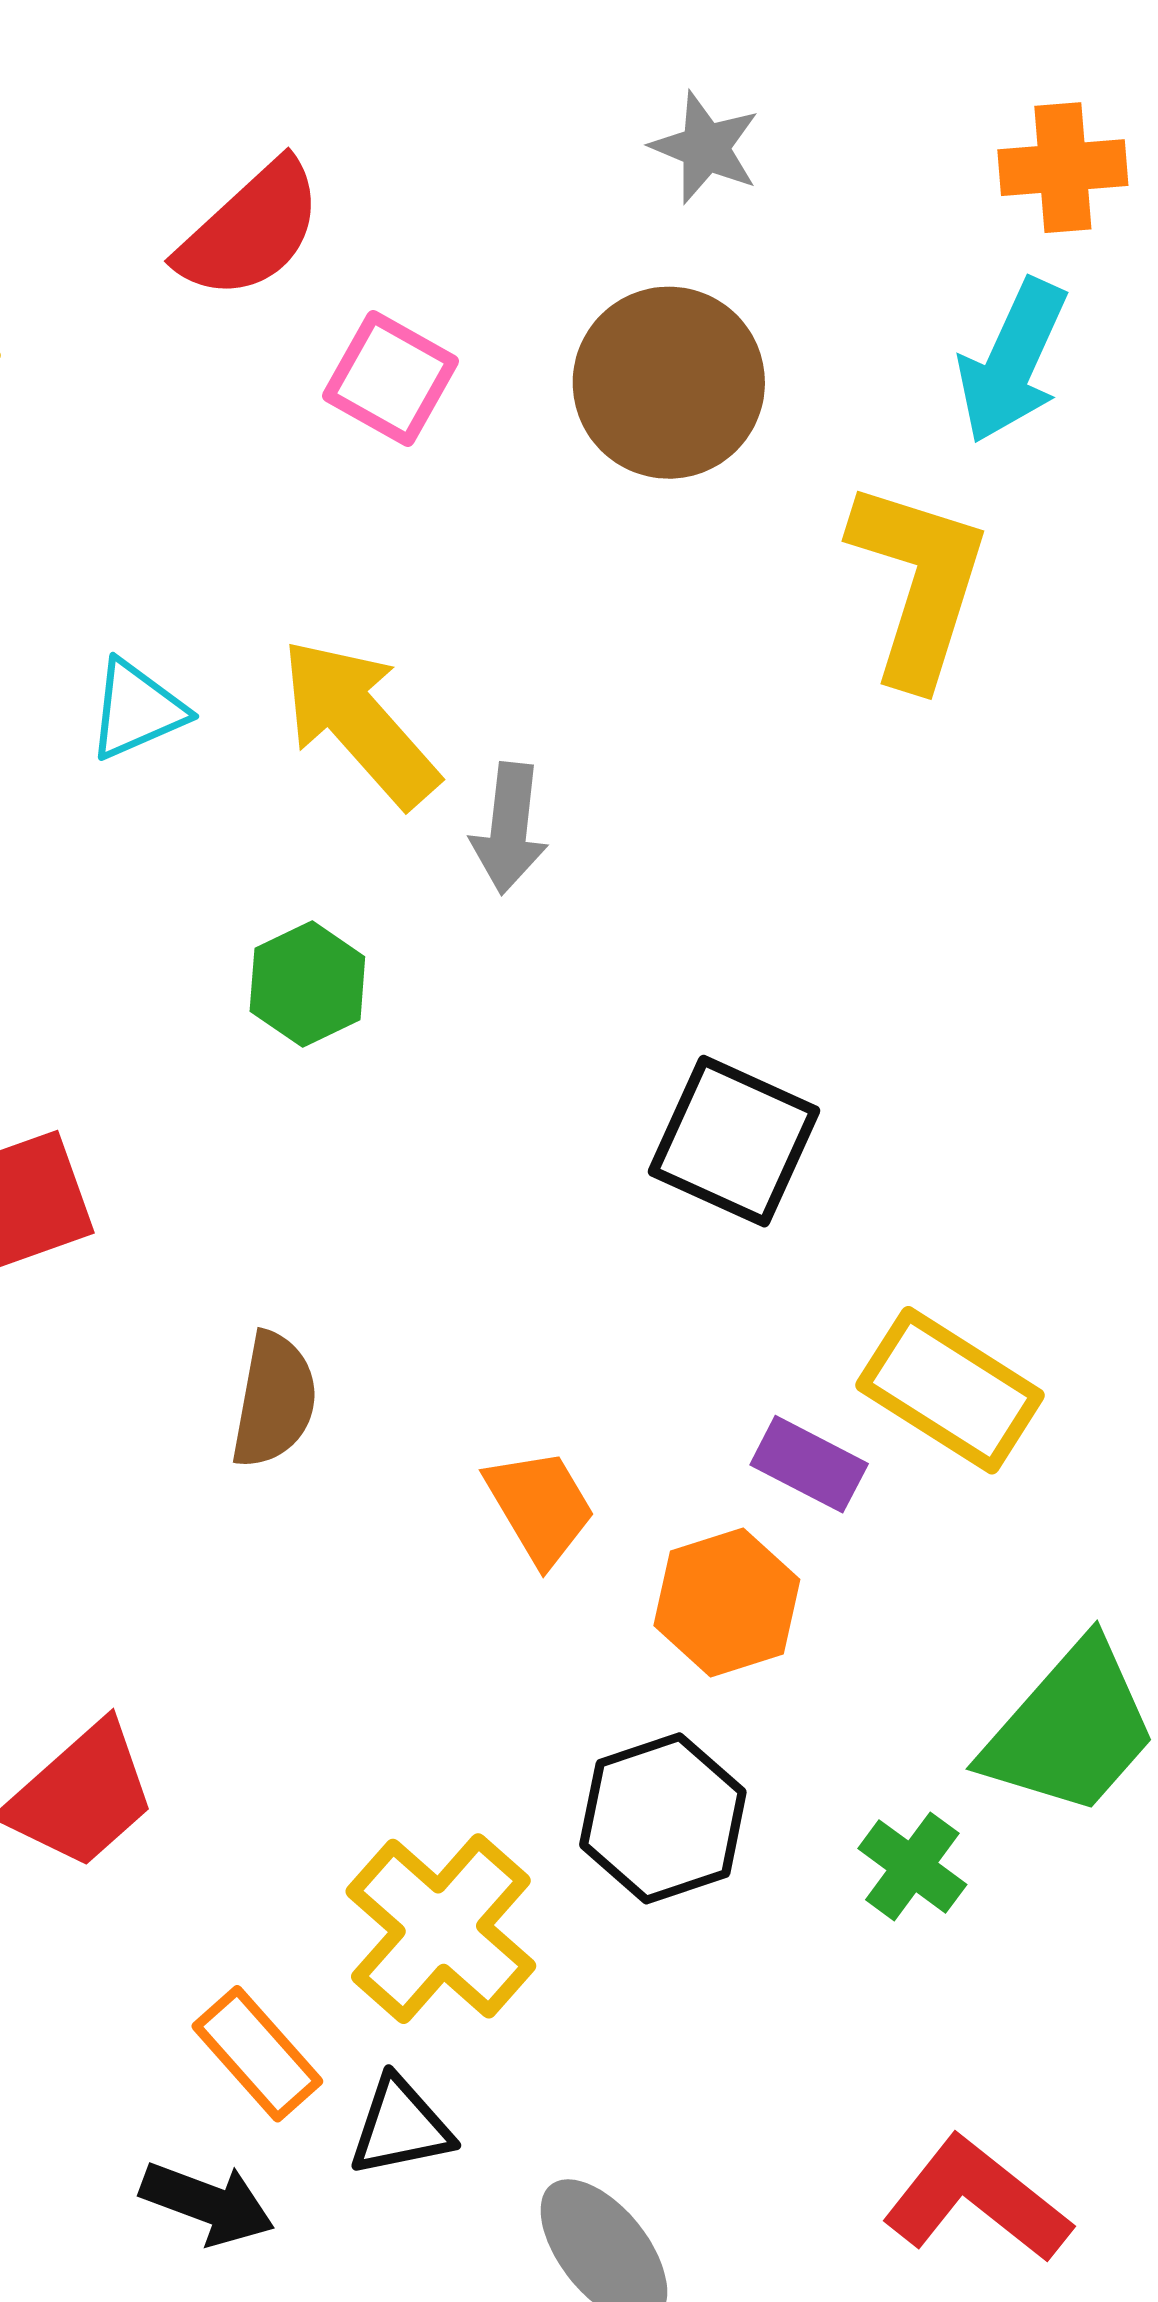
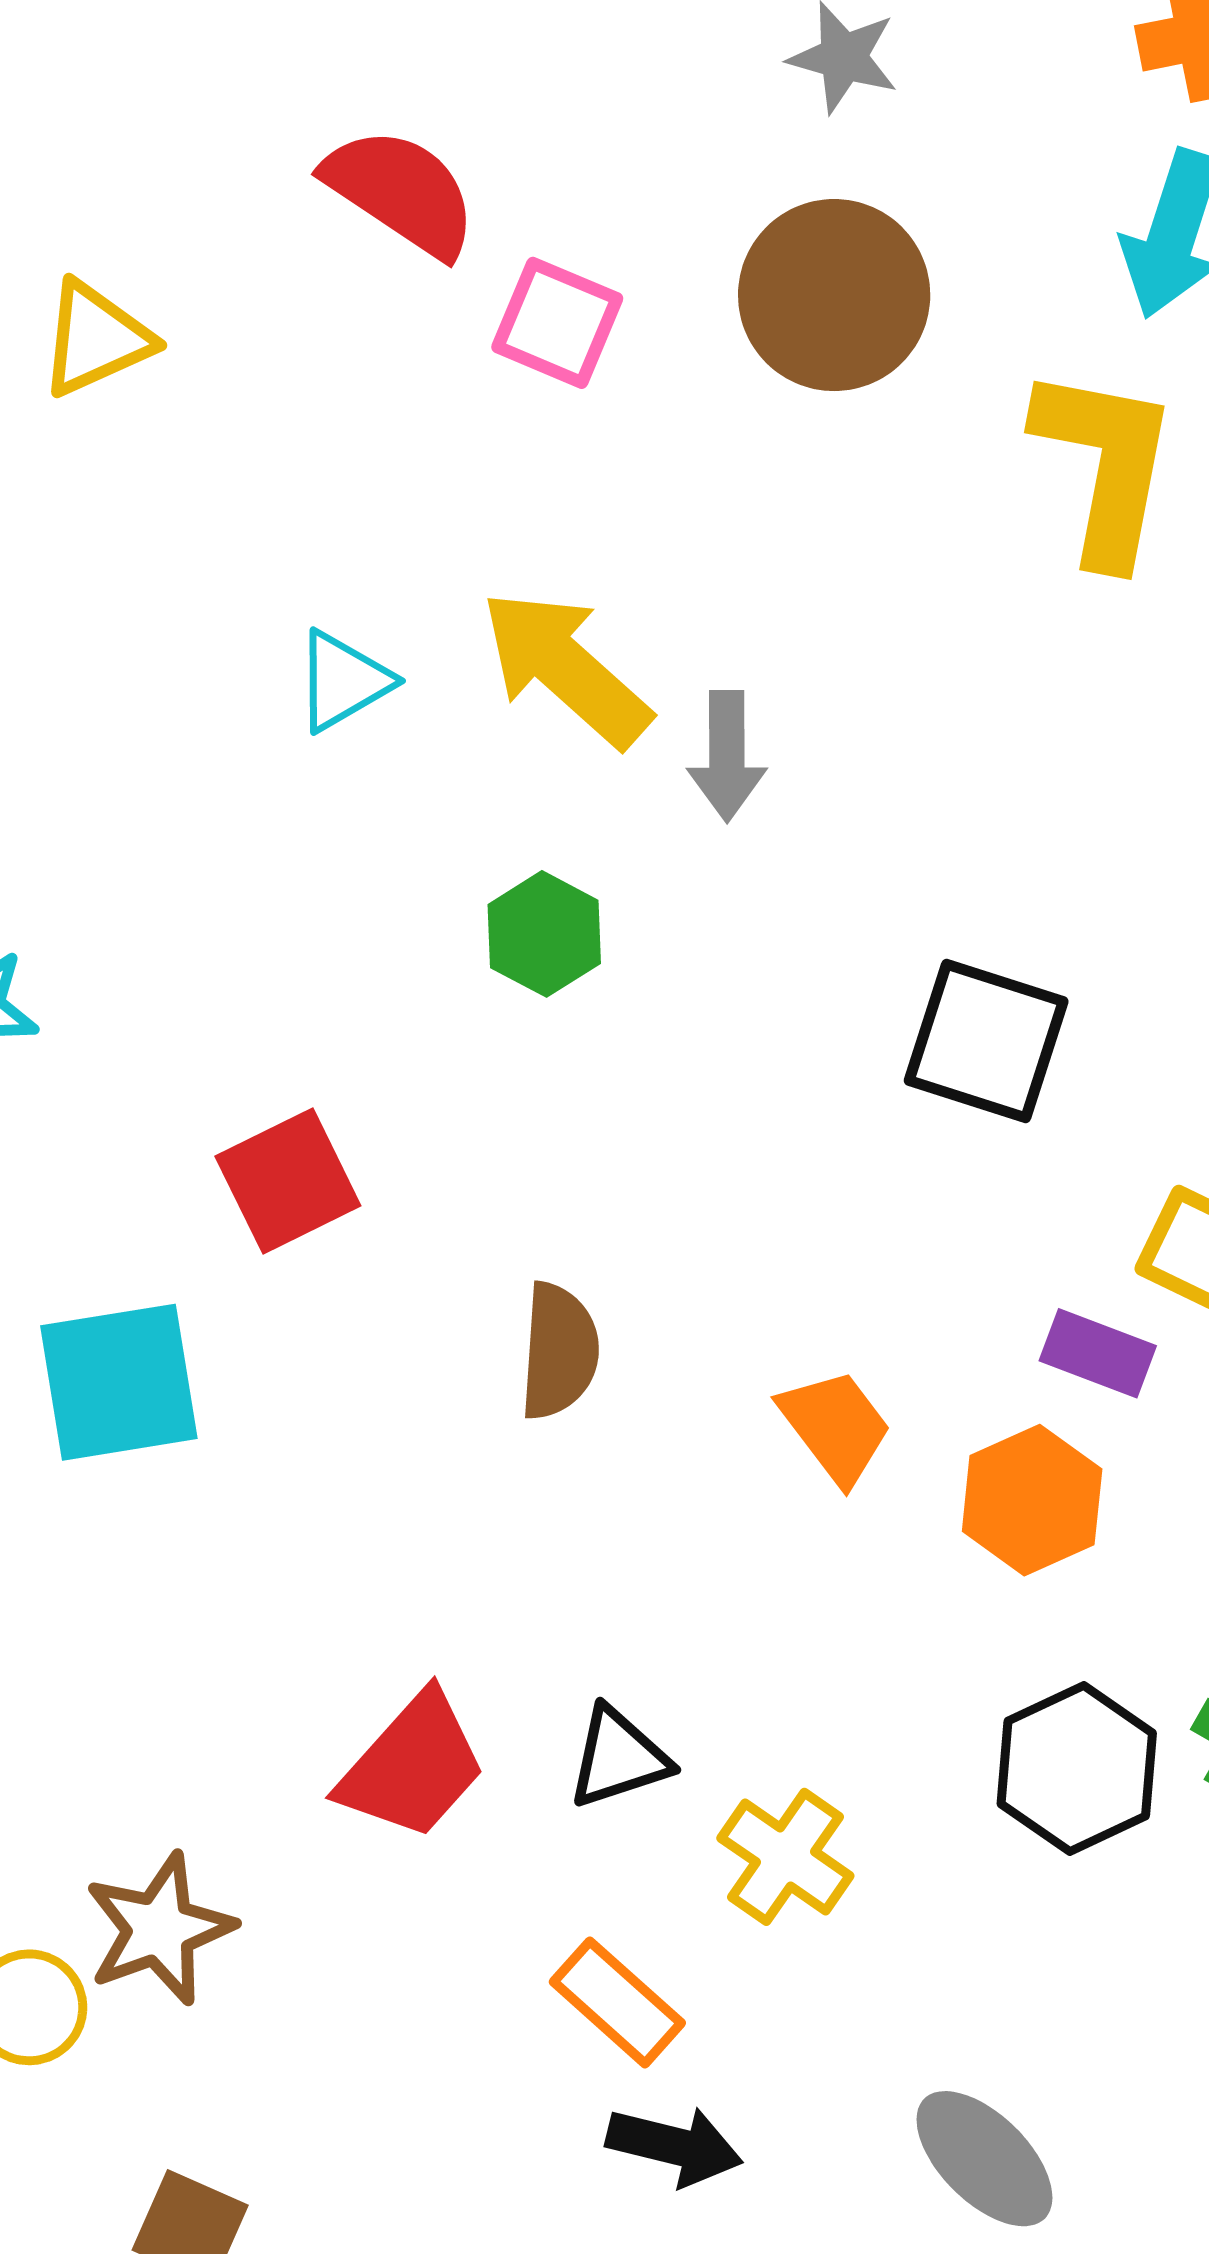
red semicircle: (250, 230) -> (401, 192), turned -97
black hexagon: (663, 1818) -> (1077, 1768), moved
yellow cross: (441, 1929) -> (785, 1857), size x0.7
black triangle: (400, 2127) -> (619, 1758), moved
black arrow: (207, 2203) -> (674, 2146), moved

